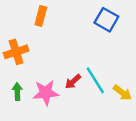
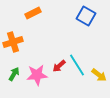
orange rectangle: (41, 16) -> (33, 13), turned 49
green arrow: (17, 91) -> (14, 74), turned 32

